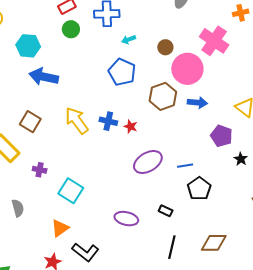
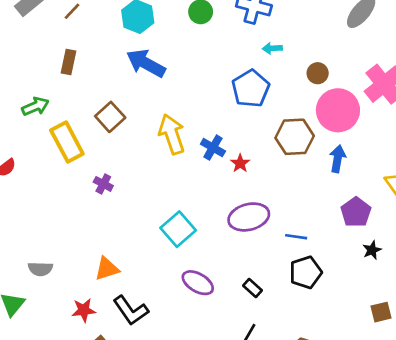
blue arrow: (197, 103) -> (338, 159), turned -102
cyan square: (71, 191) -> (178, 229), moved
gray semicircle: (18, 208) -> (40, 269), moved, turned 90

